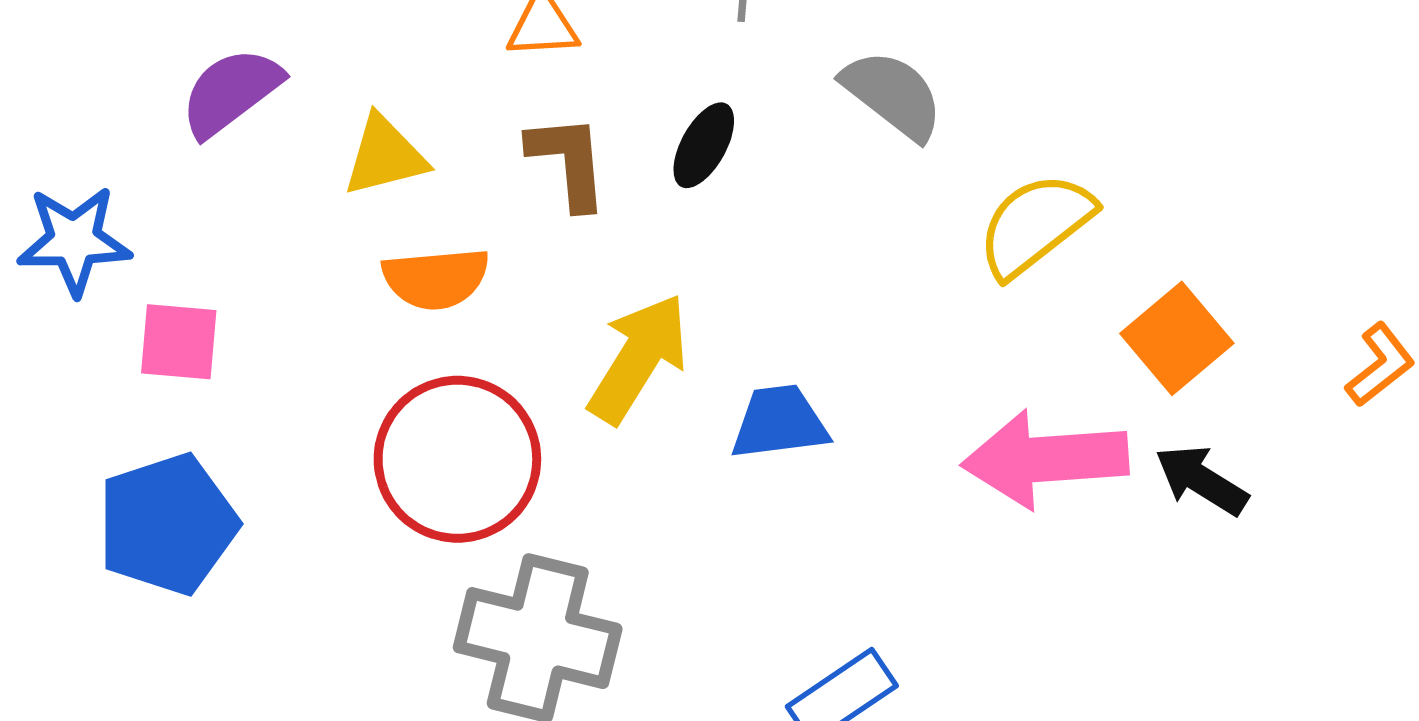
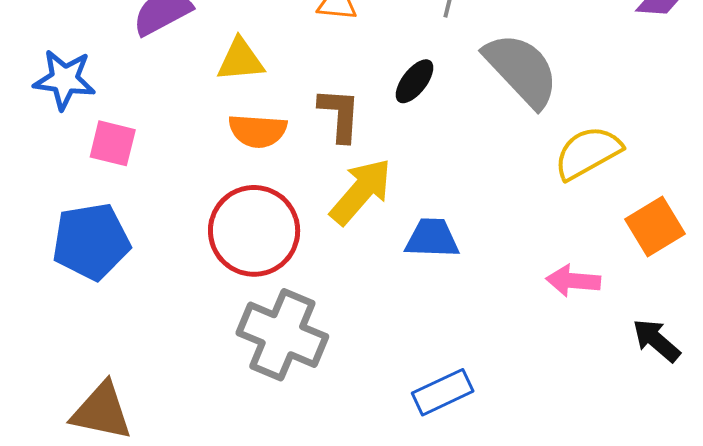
gray semicircle: (893, 95) -> (521, 70), size x1.4
brown L-shape: (568, 161) -> (340, 115), moved
pink arrow: (1045, 459) -> (573, 281), size x0.6
black arrow: (1201, 480) -> (656, 340), moved

